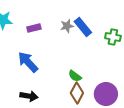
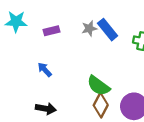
blue arrow: (28, 62) -> (45, 70), size x0.6
green semicircle: (75, 76) -> (98, 86), size x1.5

